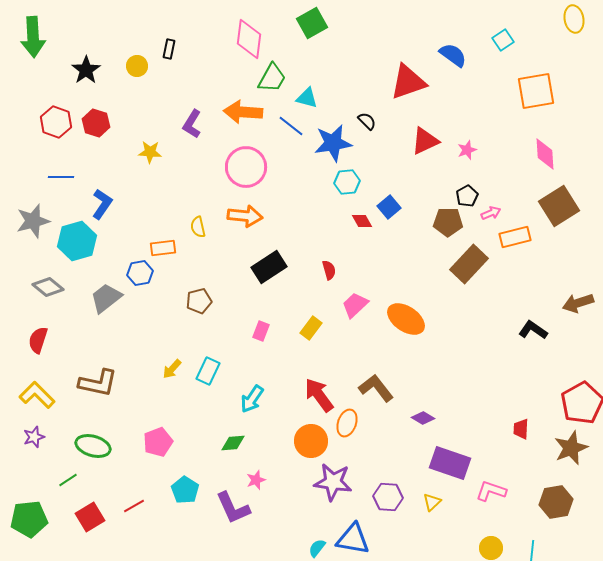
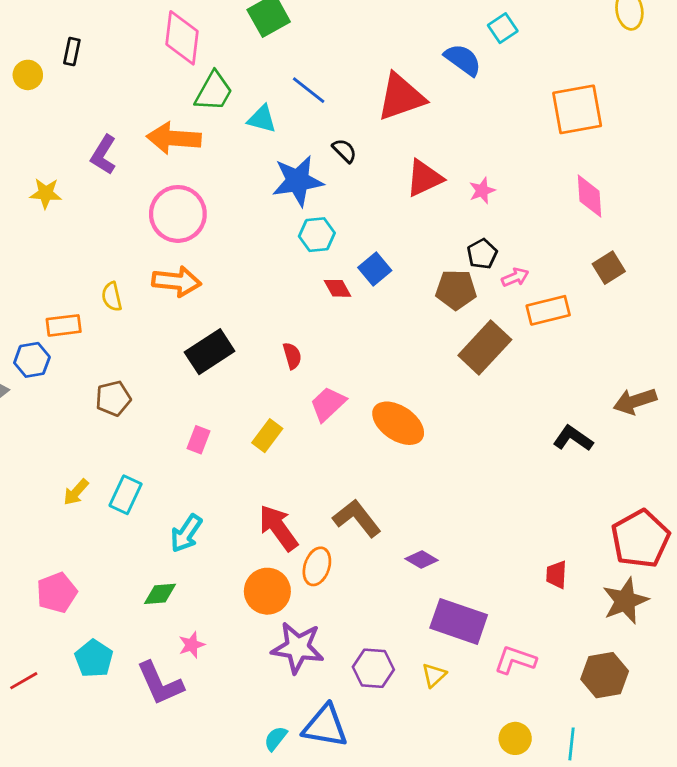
cyan square: (503, 40) -> (503, 28), moved
blue line: (291, 126) -> (309, 90), moved
brown square: (559, 206) -> (609, 268), size x0.6

